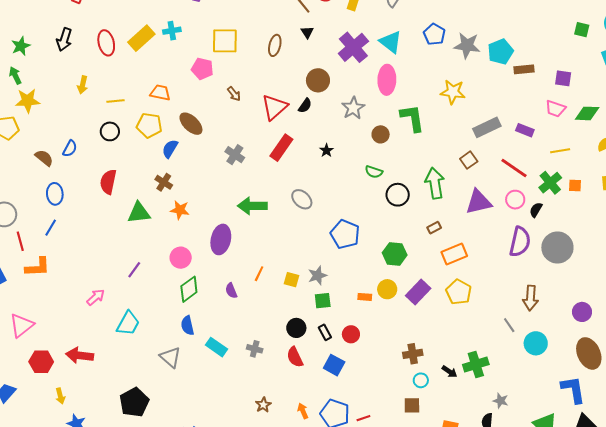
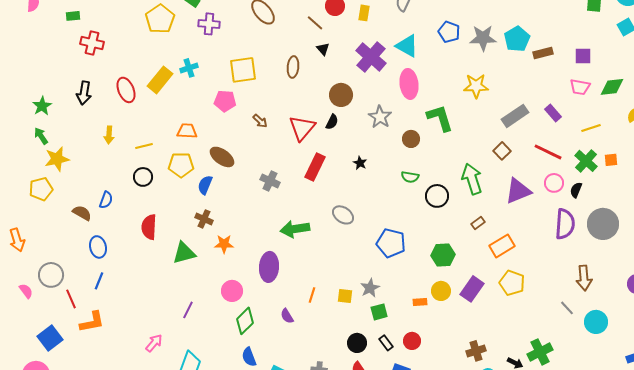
purple rectangle: (525, 130) -> (553, 113), turned 36

